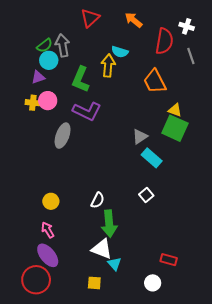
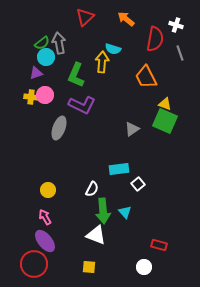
cyan rectangle: (152, 158) -> (119, 169), moved, turned -48
cyan triangle: (114, 264) -> (125, 212), moved

